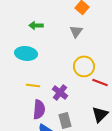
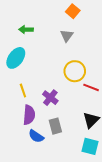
cyan ellipse: (26, 53) -> (16, 58), turned -60
yellow line: (33, 85) -> (23, 90), turned 64

